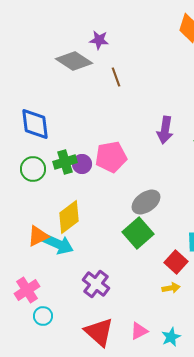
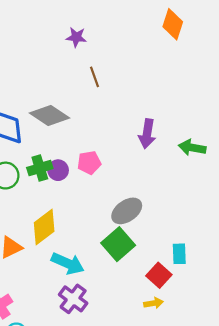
gray diamond: (74, 61) -> (49, 115), moved
pink pentagon: (111, 157) -> (89, 163), size x0.7
cyan arrow: (58, 244) -> (68, 263), moved

